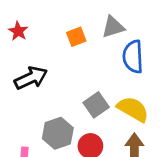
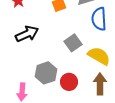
gray square: (96, 105) -> (73, 43), moved

